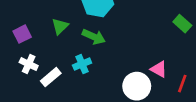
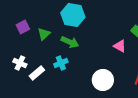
purple square: (22, 34) -> (23, 27), moved
pink triangle: (159, 69) -> (120, 46), moved

